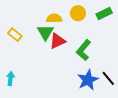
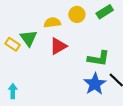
green triangle: (45, 32) -> (29, 38), moved
green L-shape: (84, 50) -> (99, 58), moved, turned -115

